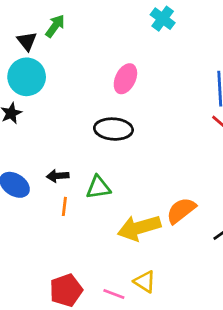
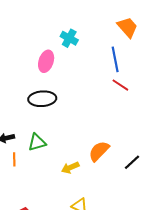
cyan cross: (163, 19) -> (69, 38), moved
yellow arrow: (139, 228) -> (70, 168), size x0.6

